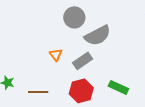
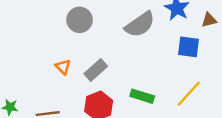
gray semicircle: (98, 35) -> (140, 24), moved

